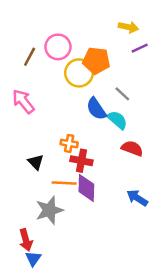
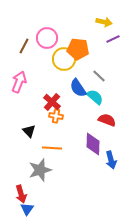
pink arrow: (23, 101) -> (19, 82), turned 60
red cross: (81, 161) -> (52, 102), moved, turned 30
purple diamond: (86, 188) -> (93, 144), moved
blue arrow: (137, 198) -> (111, 160), turned -138

